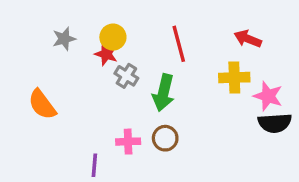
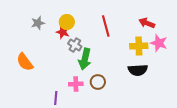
green arrow: (164, 93) -> (85, 59), moved
pink star: (268, 96) -> (159, 43), moved
black semicircle: (275, 123) -> (138, 70), moved

